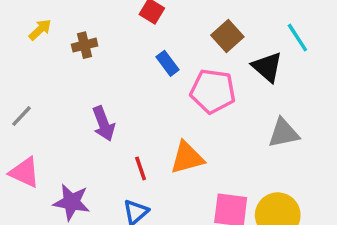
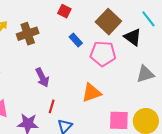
brown square: (227, 36) -> (108, 22), size x1.4
brown cross: (85, 45) -> (28, 34), size x1.5
red line: (141, 168) -> (52, 106), moved, turned 40

